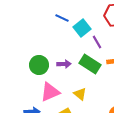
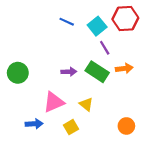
cyan square: (82, 28) -> (97, 26), moved
green circle: (39, 65) -> (18, 73), moved

